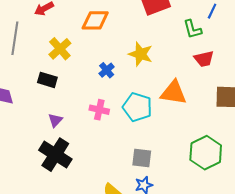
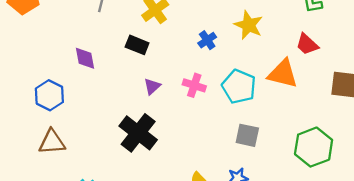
red trapezoid: (204, 59) -> (307, 44), moved, turned 50
purple triangle: (55, 120) -> (152, 86), moved
gray square: (142, 158) -> (247, 135), moved

